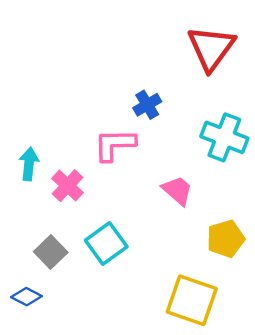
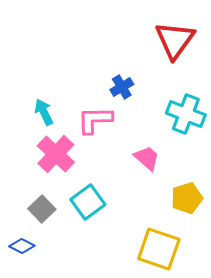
cyan arrow: (29, 164) -> (44, 112), moved, turned -32
pink cross: (68, 186) -> (56, 154), size x1.4

